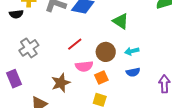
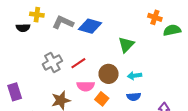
green triangle: (121, 21) -> (126, 45), turned 36
gray cross: (29, 48) -> (52, 62), moved
orange square: (101, 78) -> (102, 99), turned -32

